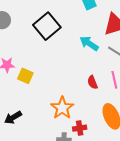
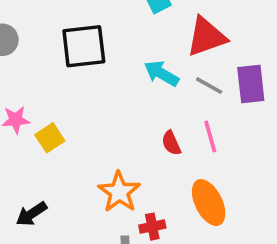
black square: (47, 26) -> (84, 46), turned 36
yellow square: (25, 76) -> (50, 138), turned 35

